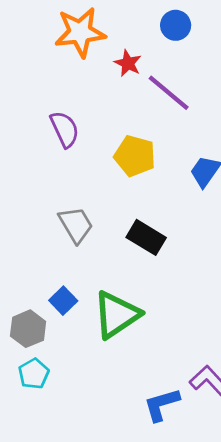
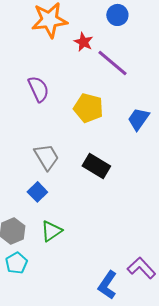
blue square: (63, 301) -> (37, 192), moved
green triangle: (117, 315) -> (51, 231), moved, size x0.6
blue L-shape: (162, 405) -> (107, 285), turned -40

